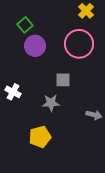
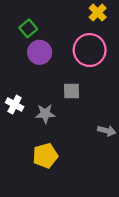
gray star: (51, 103) -> (45, 114), moved

